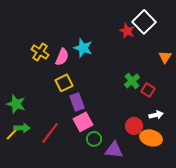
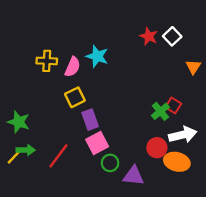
white square: (144, 22) -> (172, 36), moved, size x0.7
yellow cross: (40, 52) -> (47, 61), turned -30
green cross: (132, 81) -> (160, 111), moved
white arrow: (156, 115) -> (183, 135), size x1.6

